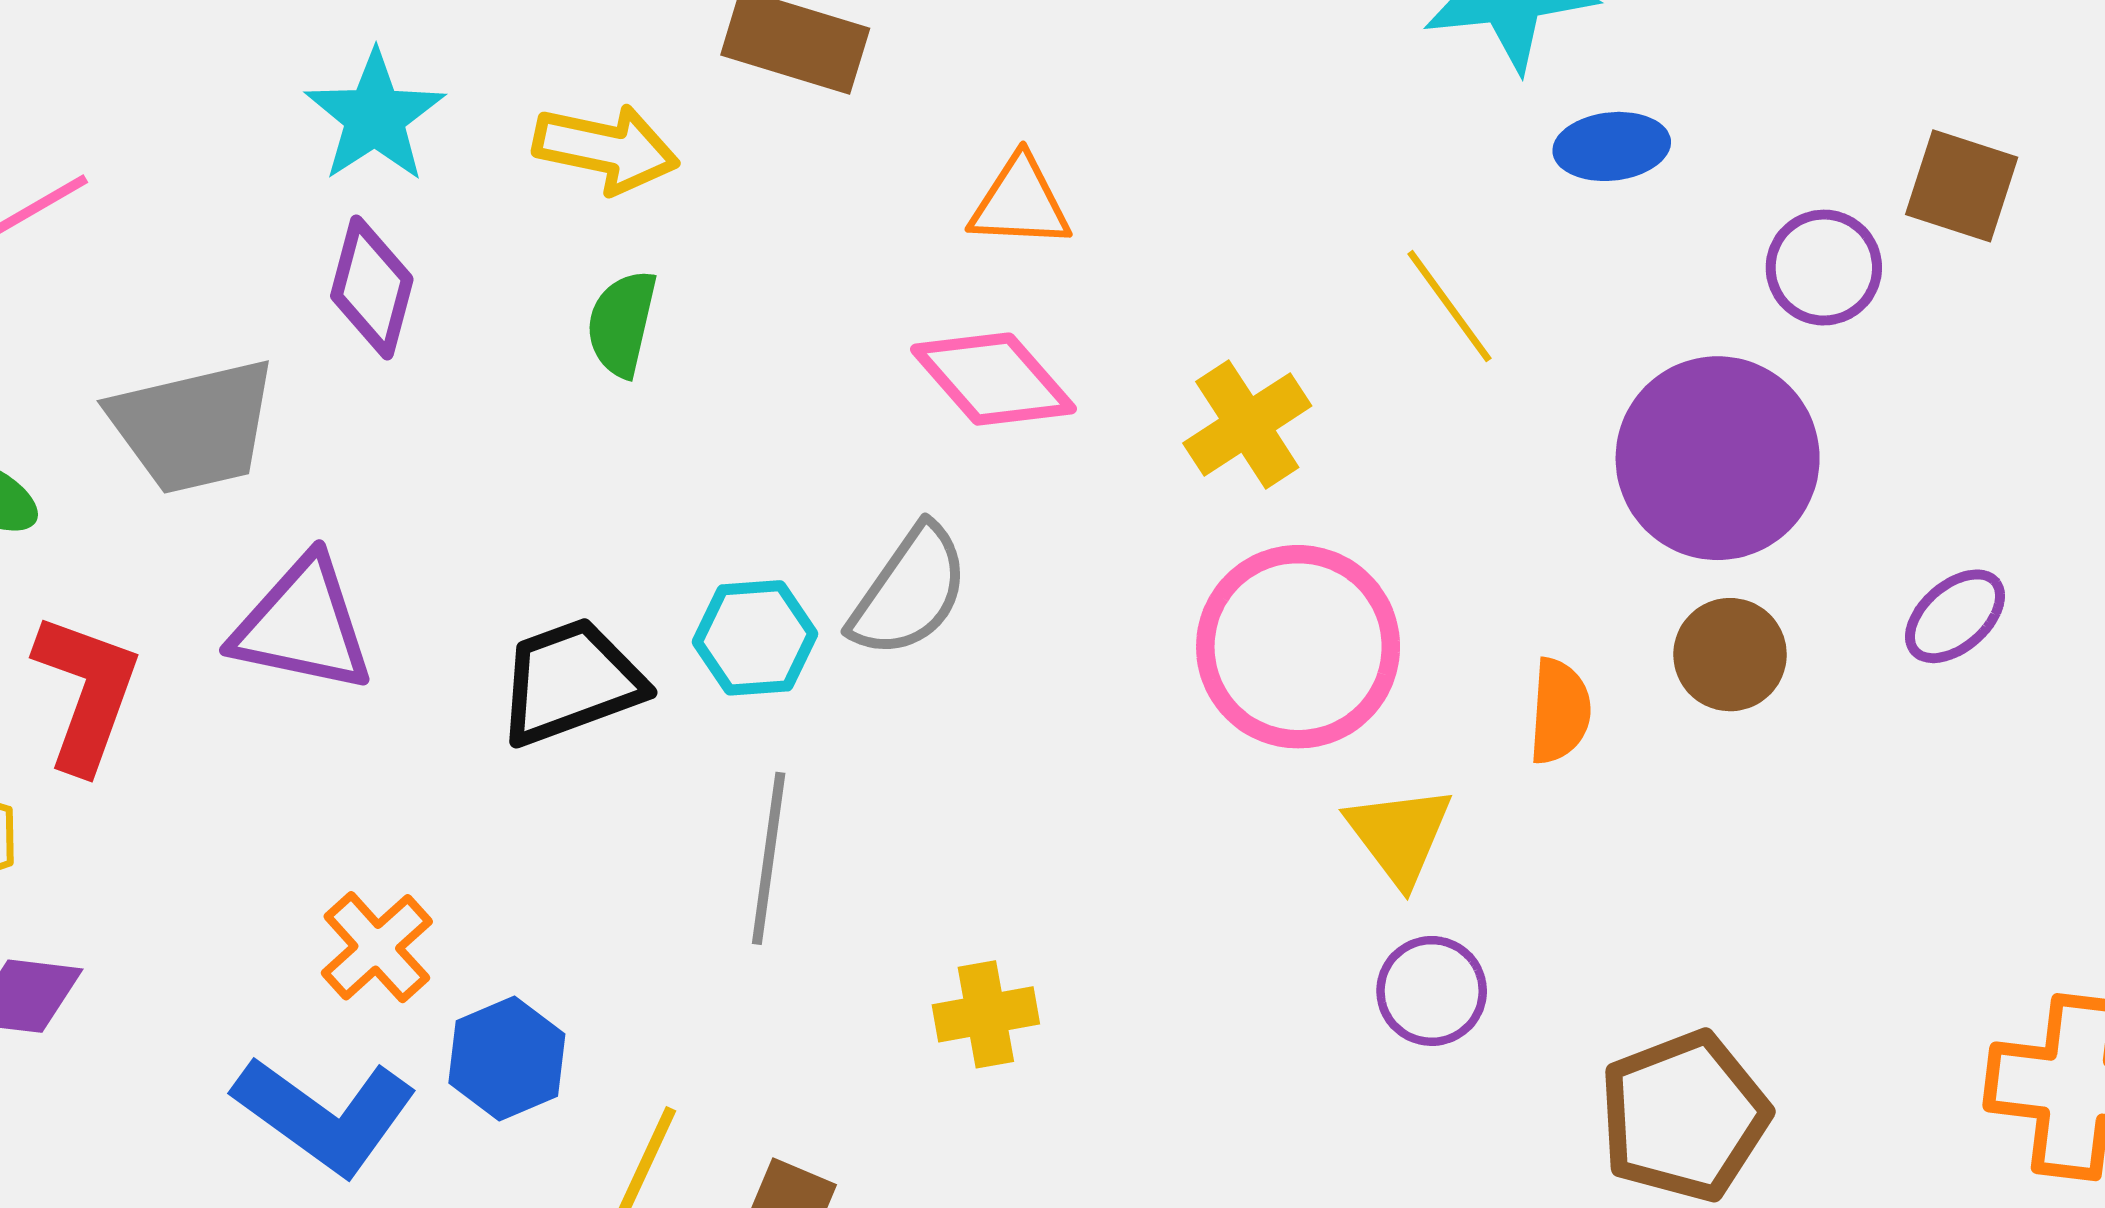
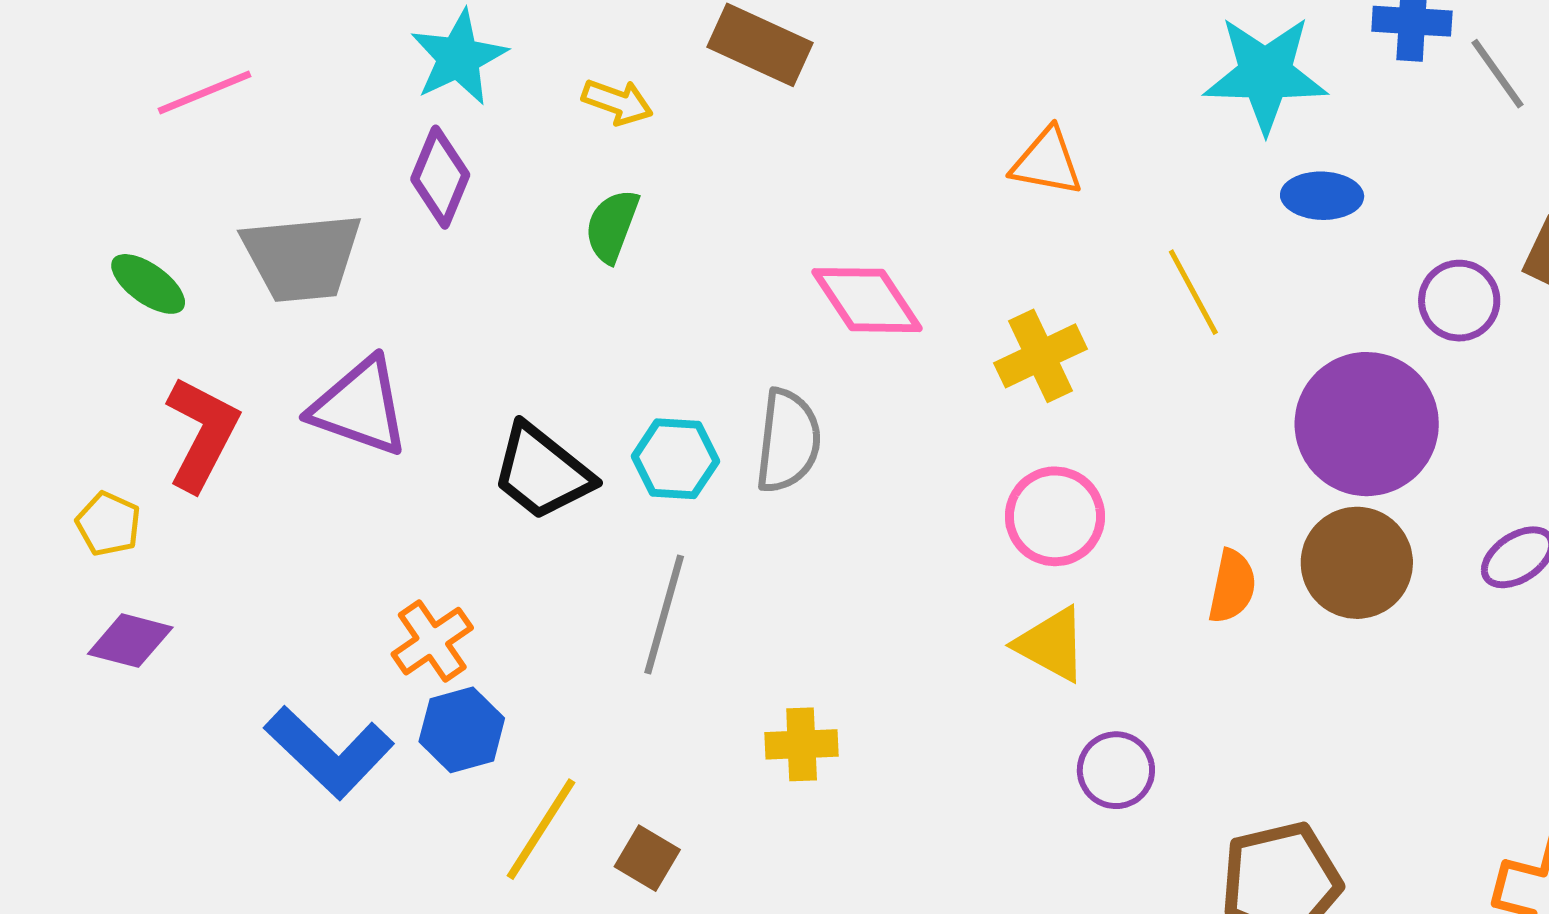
yellow arrow: (606, 149) -> (617, 102), size x0.7
orange triangle: (1020, 203) -> (1047, 162), moved
gray semicircle: (909, 591) -> (788, 441), turned -36
pink circle: (1298, 647) -> (1055, 516), size x0.7
brown circle: (1730, 655) -> (1357, 563), size x1.4
black trapezoid: (570, 682) -> (542, 472), turned -129
yellow triangle: (1399, 835) -> (1051, 644), moved, turned -32
orange cross: (377, 947) -> (432, 641), moved

